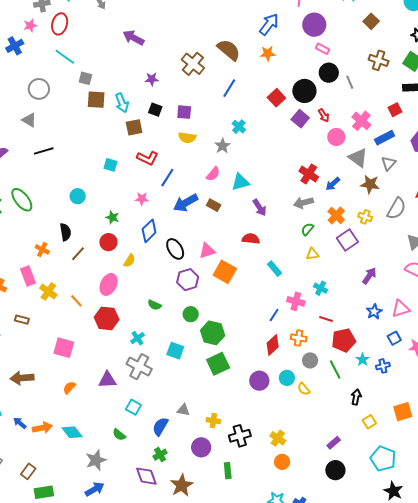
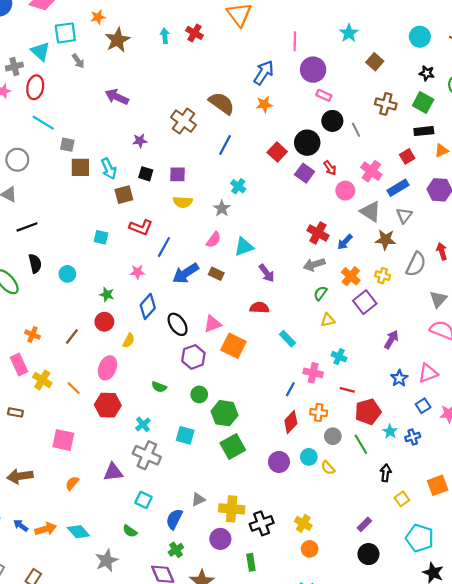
black semicircle: (65, 232) -> (35, 263), moved
gray triangle: (183, 410) -> (198, 499), turned -32
yellow cross: (213, 421) -> (232, 509), size x1.6

